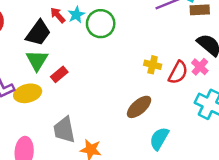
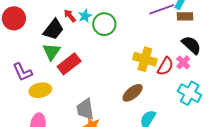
yellow cross: (153, 65) -> (145, 59), size x1.6
red rectangle: (59, 74) -> (69, 64), size x1.6
yellow ellipse: (28, 93) -> (40, 90), moved
gray trapezoid: (64, 130) -> (85, 109), moved

